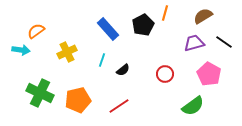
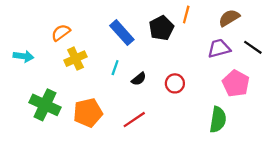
orange semicircle: (36, 31) -> (61, 33), moved
red circle: (165, 74) -> (175, 83), moved
green semicircle: (193, 106) -> (218, 120), turned -45

